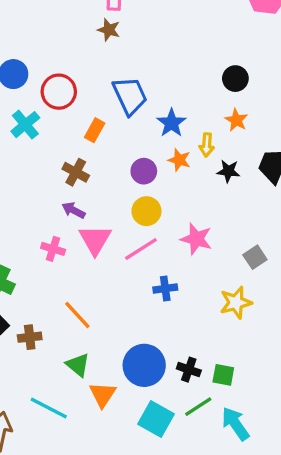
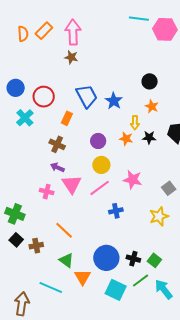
blue star: (171, 123) -> (114, 101), moved
orange star: (179, 160) -> (126, 139), moved
green square: (223, 375) -> (154, 260), turned 32

